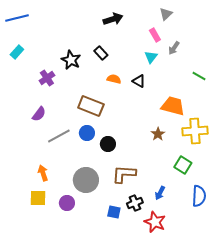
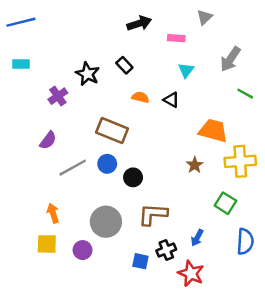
pink rectangle: (155, 35) -> (176, 38), moved, turned -56
gray arrow: (174, 48) -> (230, 59), moved, size x1.5
cyan rectangle: (17, 52) -> (21, 64), turned 48

